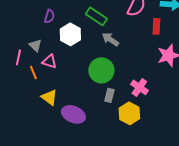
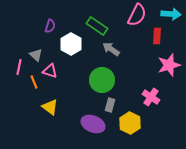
pink cross: (139, 87) -> (151, 97), moved
purple ellipse: (73, 114) -> (93, 124), moved

